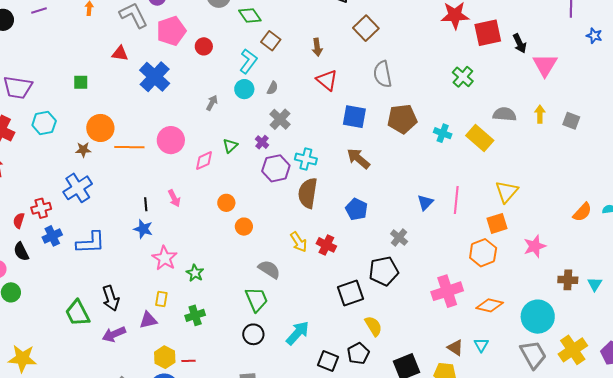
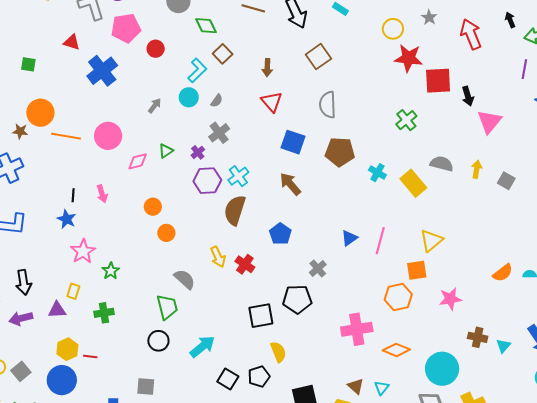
cyan cross: (306, 159) -> (238, 176), turned 30

